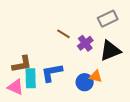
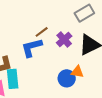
brown line: (63, 34) -> (42, 32), turned -64
blue L-shape: (52, 73) -> (32, 48), moved

